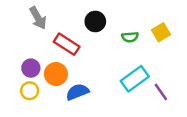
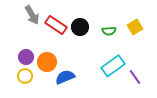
black circle: (95, 21) -> (80, 27), moved
red rectangle: (67, 44) -> (56, 25), moved

